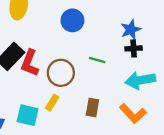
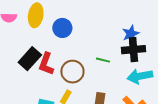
blue circle: (72, 20) -> (62, 28), moved
black cross: (134, 48) -> (133, 50), size x1.6

